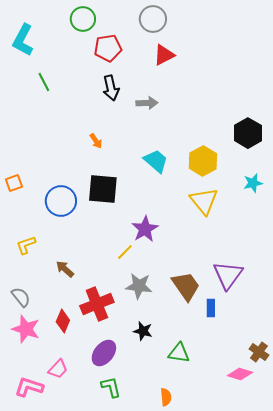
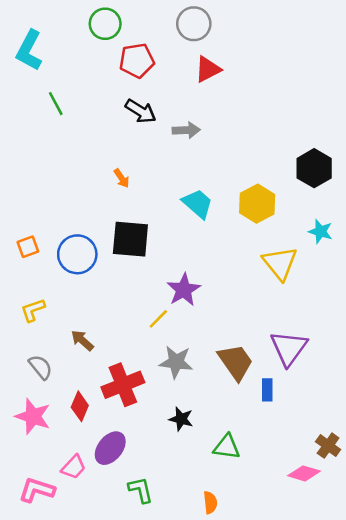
black arrow: (111, 88) -> (141, 111), turned -45
orange square: (14, 183) -> (28, 247), moved
cyan star: (253, 183) -> (320, 231), turned 30
yellow triangle: (204, 201) -> (280, 263), moved
gray semicircle: (21, 297) -> (41, 367), moved
purple ellipse: (104, 353) -> (110, 448), moved

